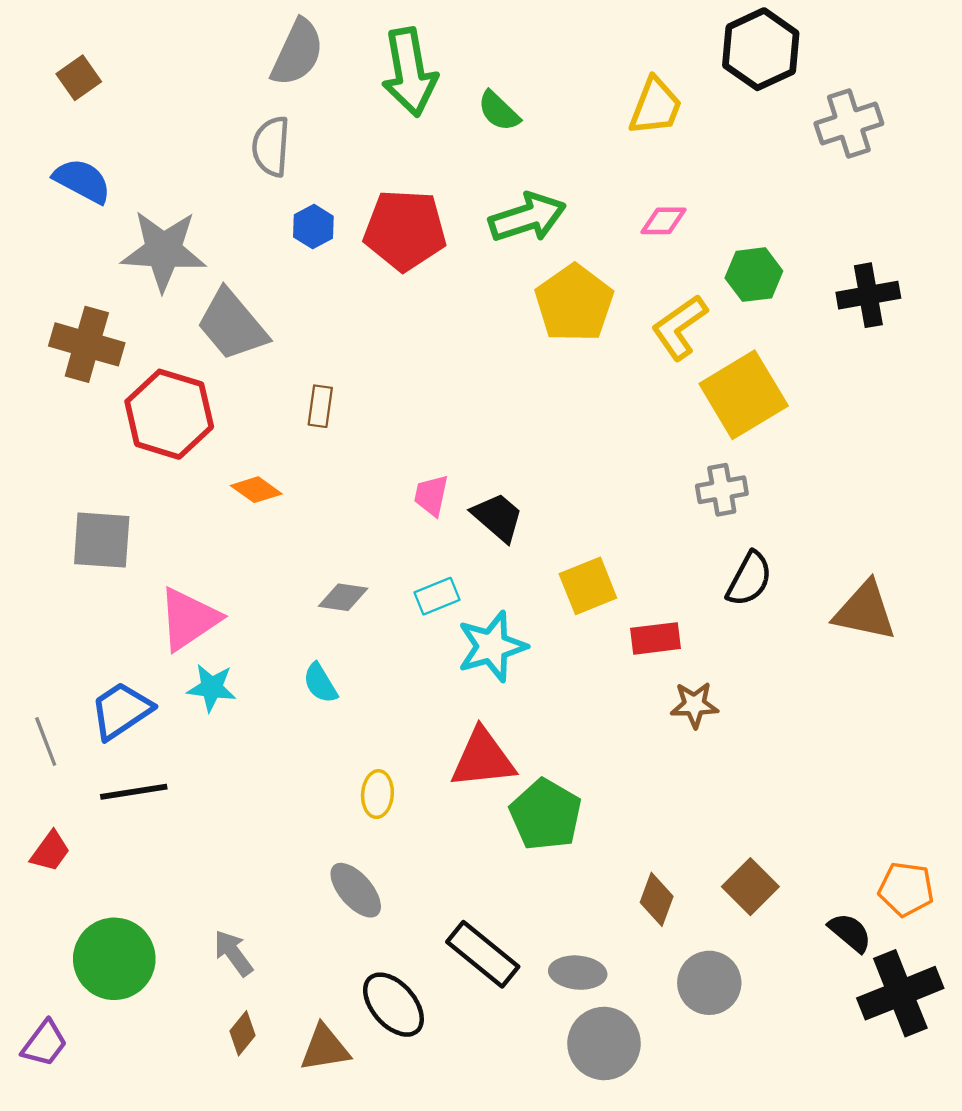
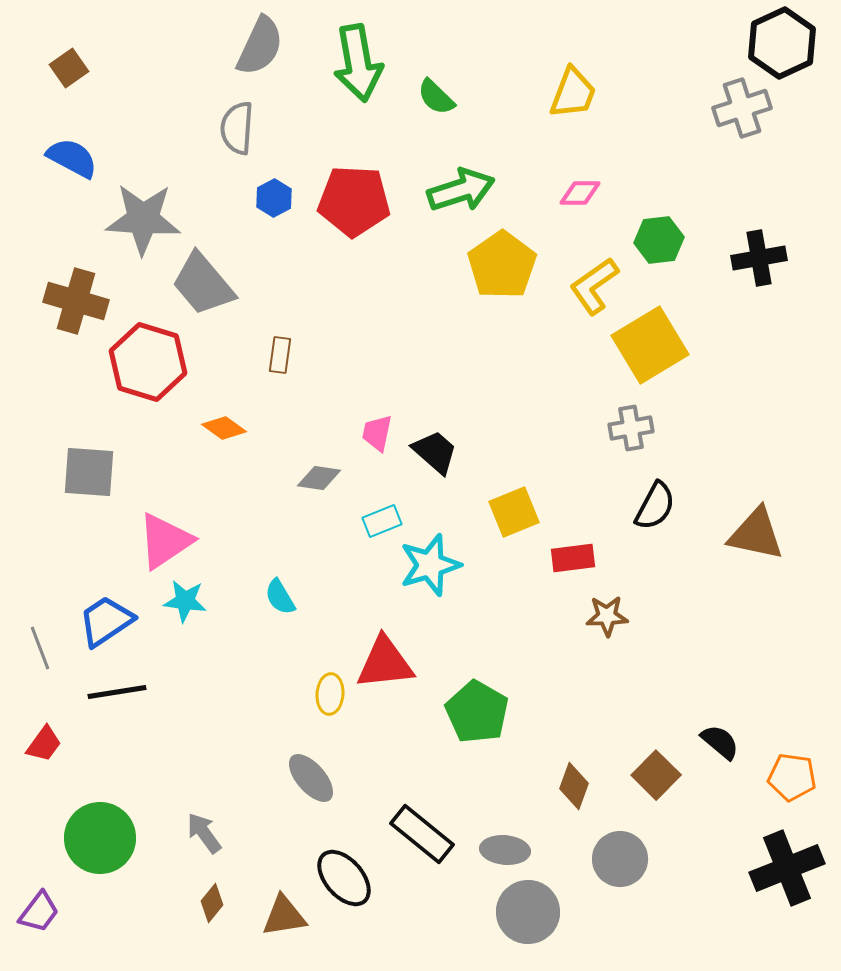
black hexagon: (761, 49) -> (782, 43), moved
gray diamond: (343, 597) -> (319, 478), moved
red triangle: (483, 759) -> (385, 663), moved
black semicircle: (850, 933) -> (720, 742), moved

